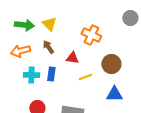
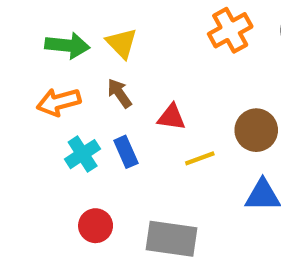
orange cross: (91, 35) -> (230, 30), moved, turned 36
blue rectangle: (51, 74) -> (126, 152), turned -32
cyan cross: (31, 75) -> (83, 154), turned -35

